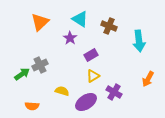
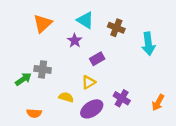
gray cross: (40, 65) -> (43, 69), turned 35
yellow triangle: (93, 76) -> (89, 82), moved
orange arrow: (148, 79) -> (158, 103), moved

